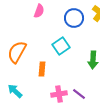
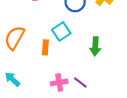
orange rectangle: (42, 69) -> (45, 47), moved

